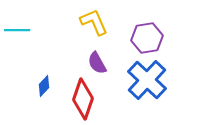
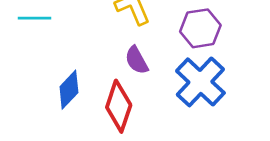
blue diamond: (44, 86) -> (69, 90), size x1.4

